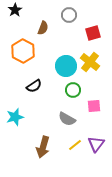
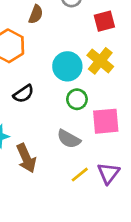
pink square: (94, 106) -> (106, 121), size x1.5
brown arrow: (43, 147) -> (26, 158), moved, turned -40

